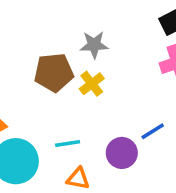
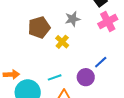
gray star: (94, 45) -> (73, 19), moved
brown pentagon: (54, 73) -> (39, 27), moved

